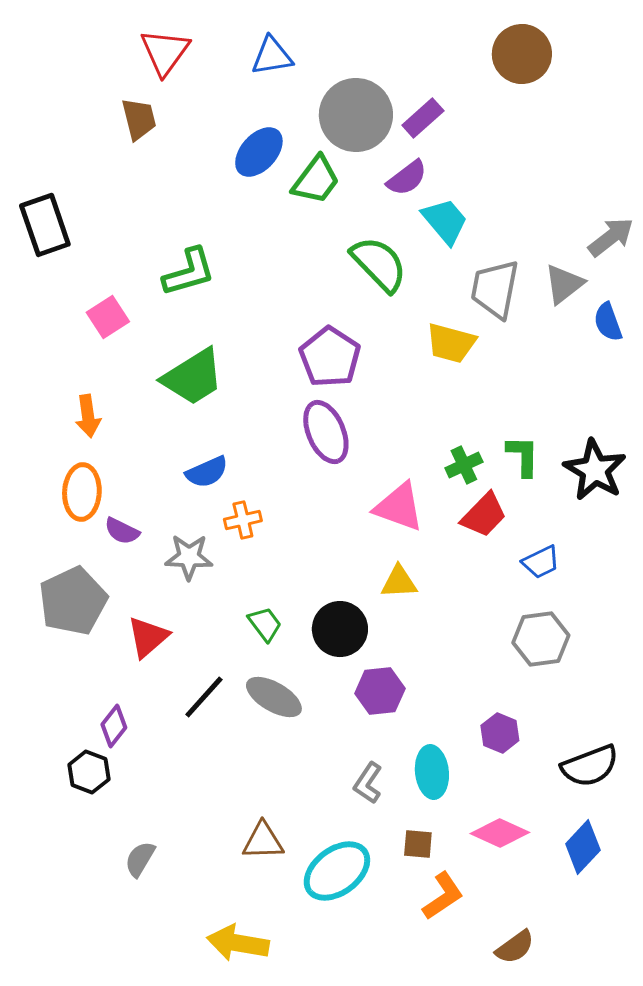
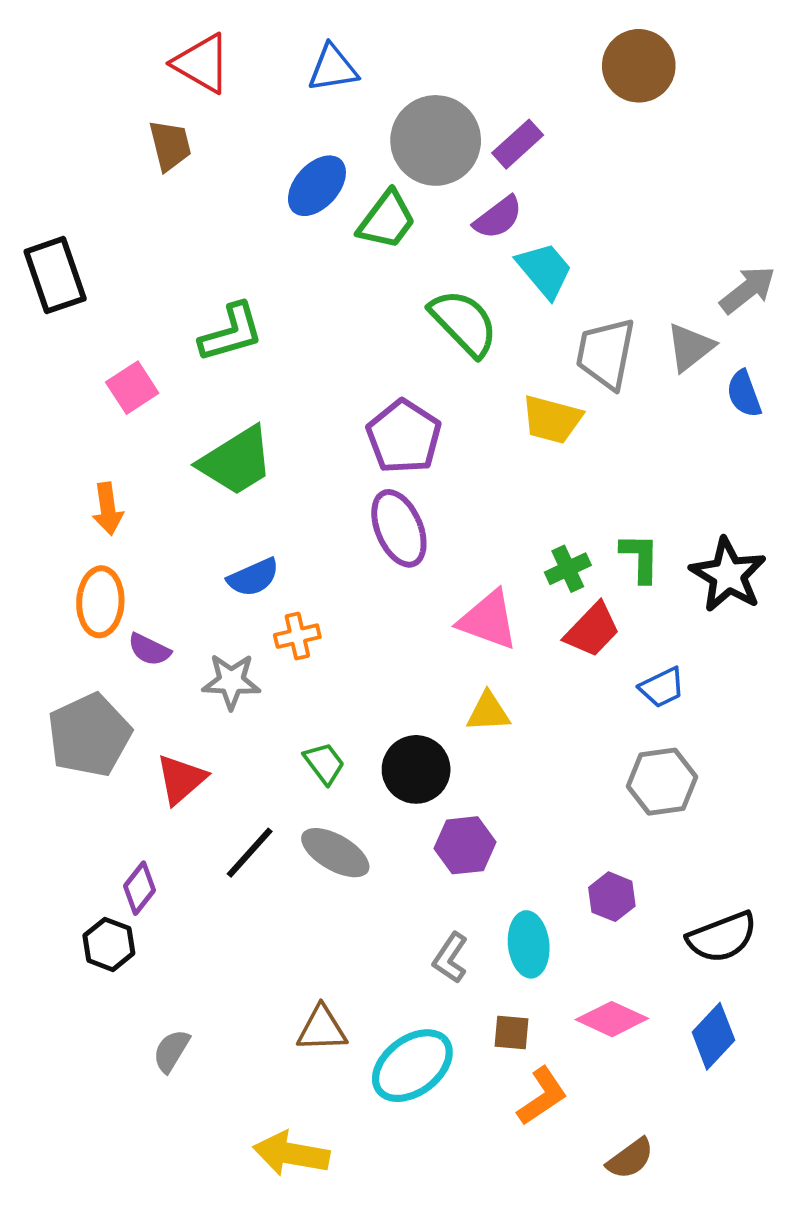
red triangle: (165, 52) -> (202, 63), turned -36

